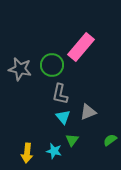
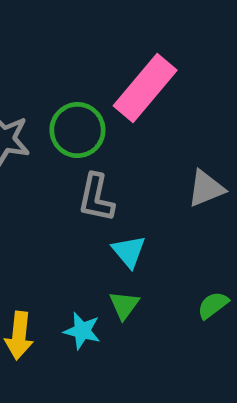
gray triangle: (88, 112) -> (206, 188), moved
cyan triangle: (63, 117) -> (129, 251), moved

